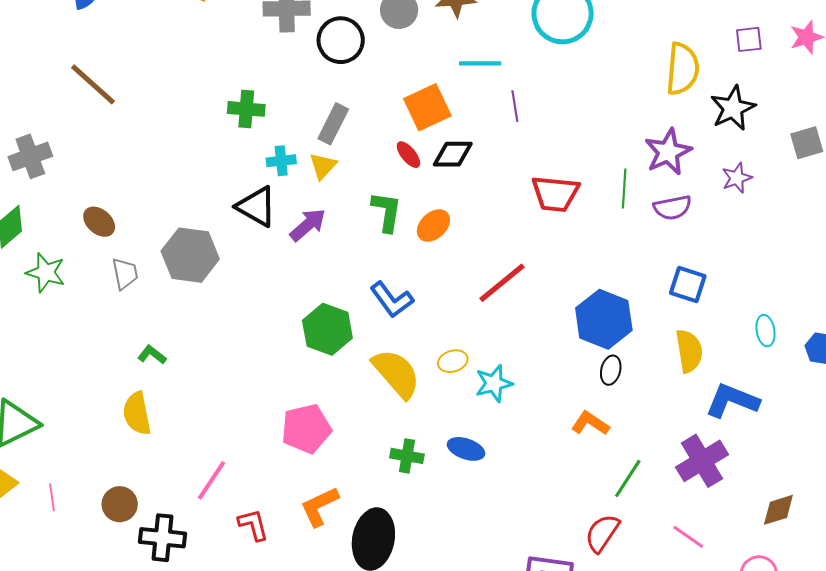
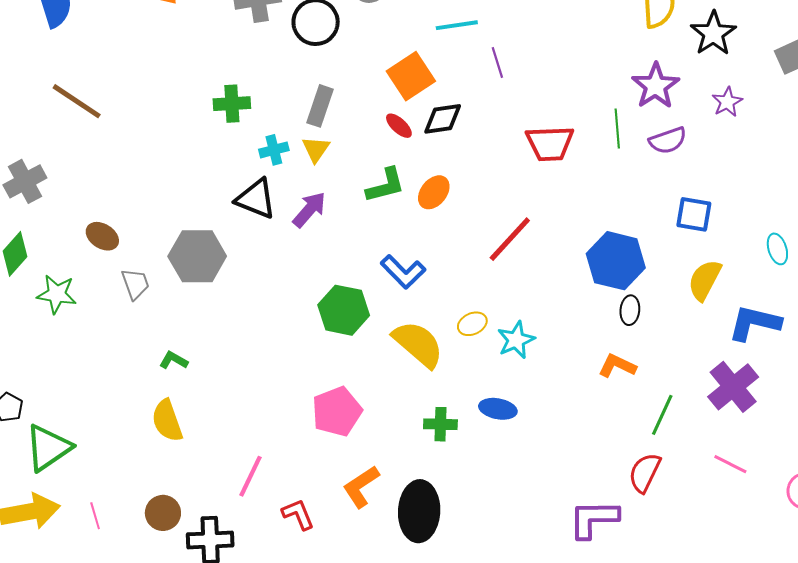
green L-shape: (387, 212) -> (385, 185), turned 75
yellow semicircle: (689, 351) -> (705, 280), turned -135

